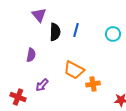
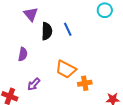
blue line: (76, 30) -> (68, 29), turned -40
cyan circle: (113, 34) -> (105, 10), moved

